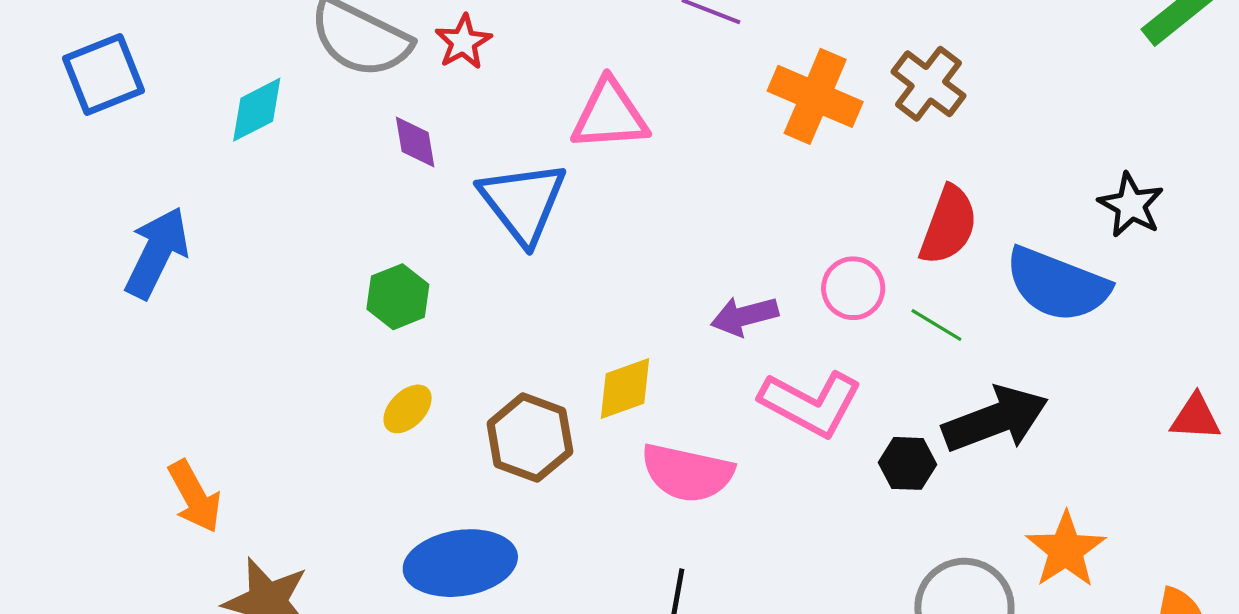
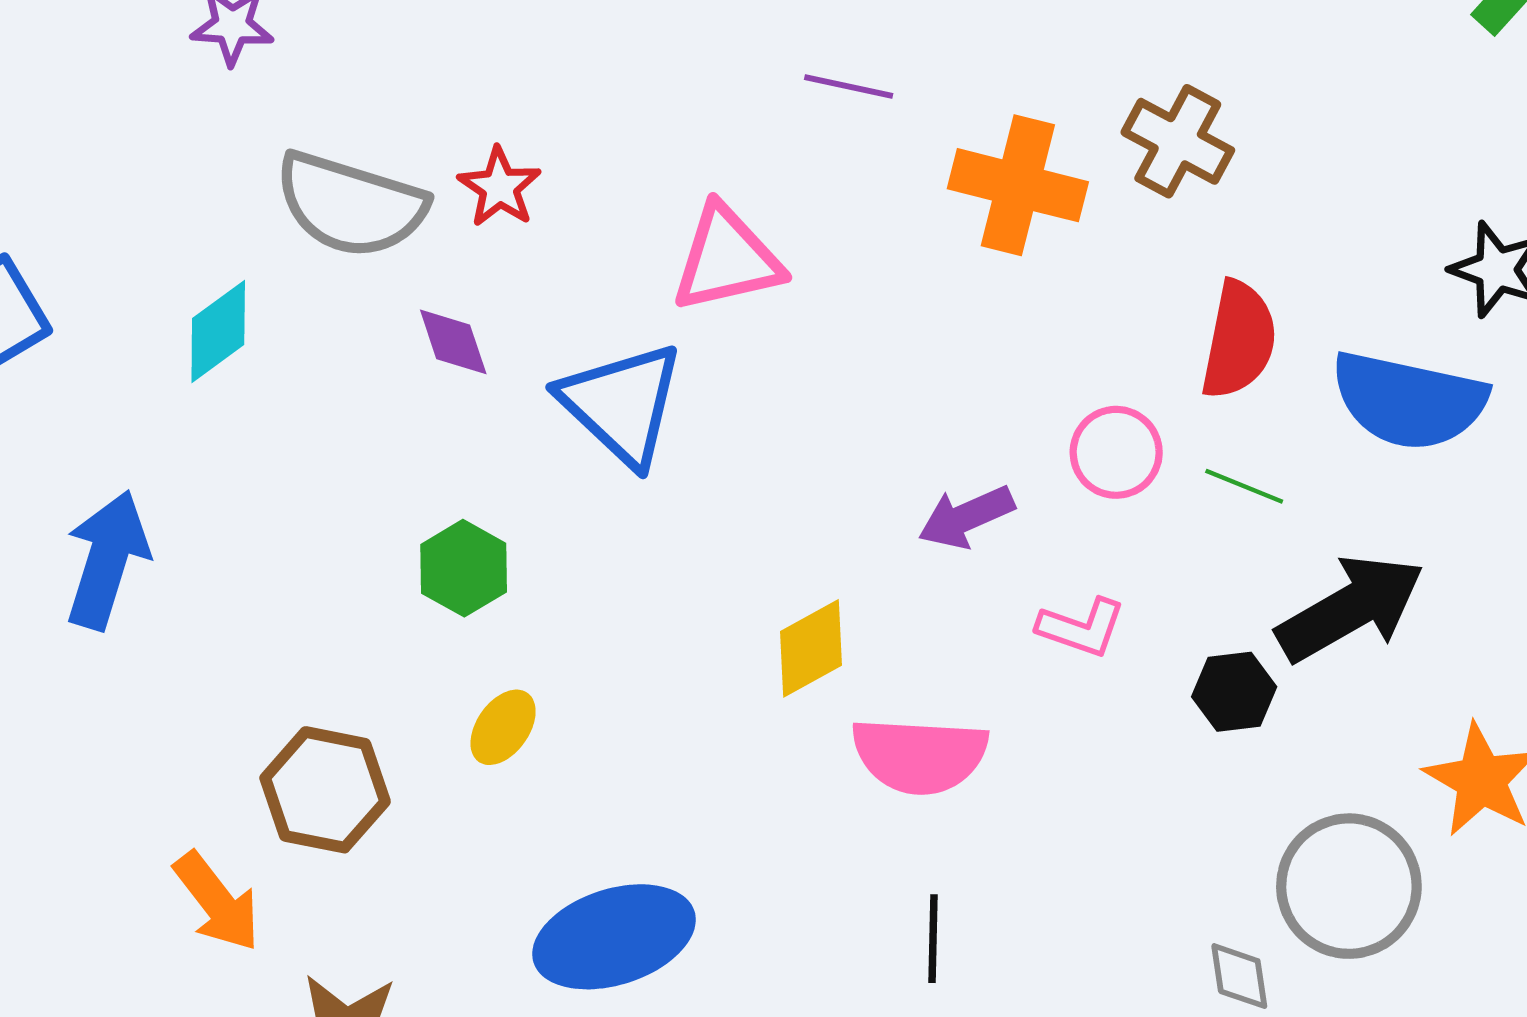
pink L-shape: (811, 403) -> (1081, 628), size x0.6
brown hexagon: (530, 438) -> (325, 790), moved

